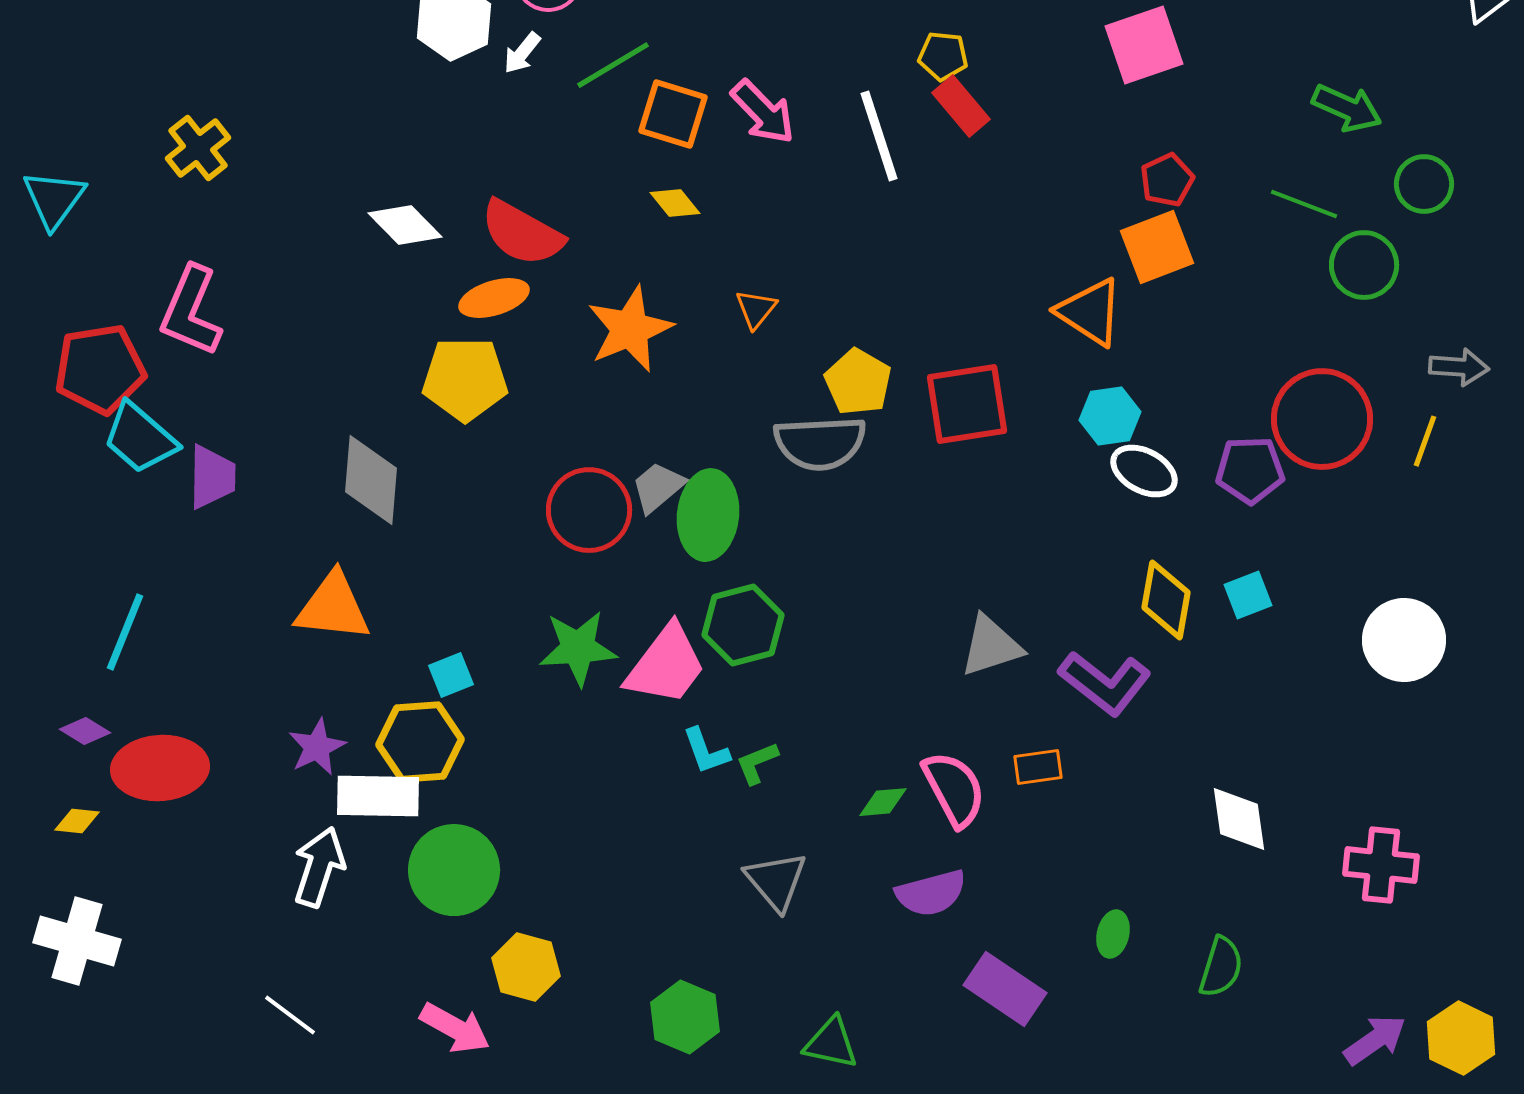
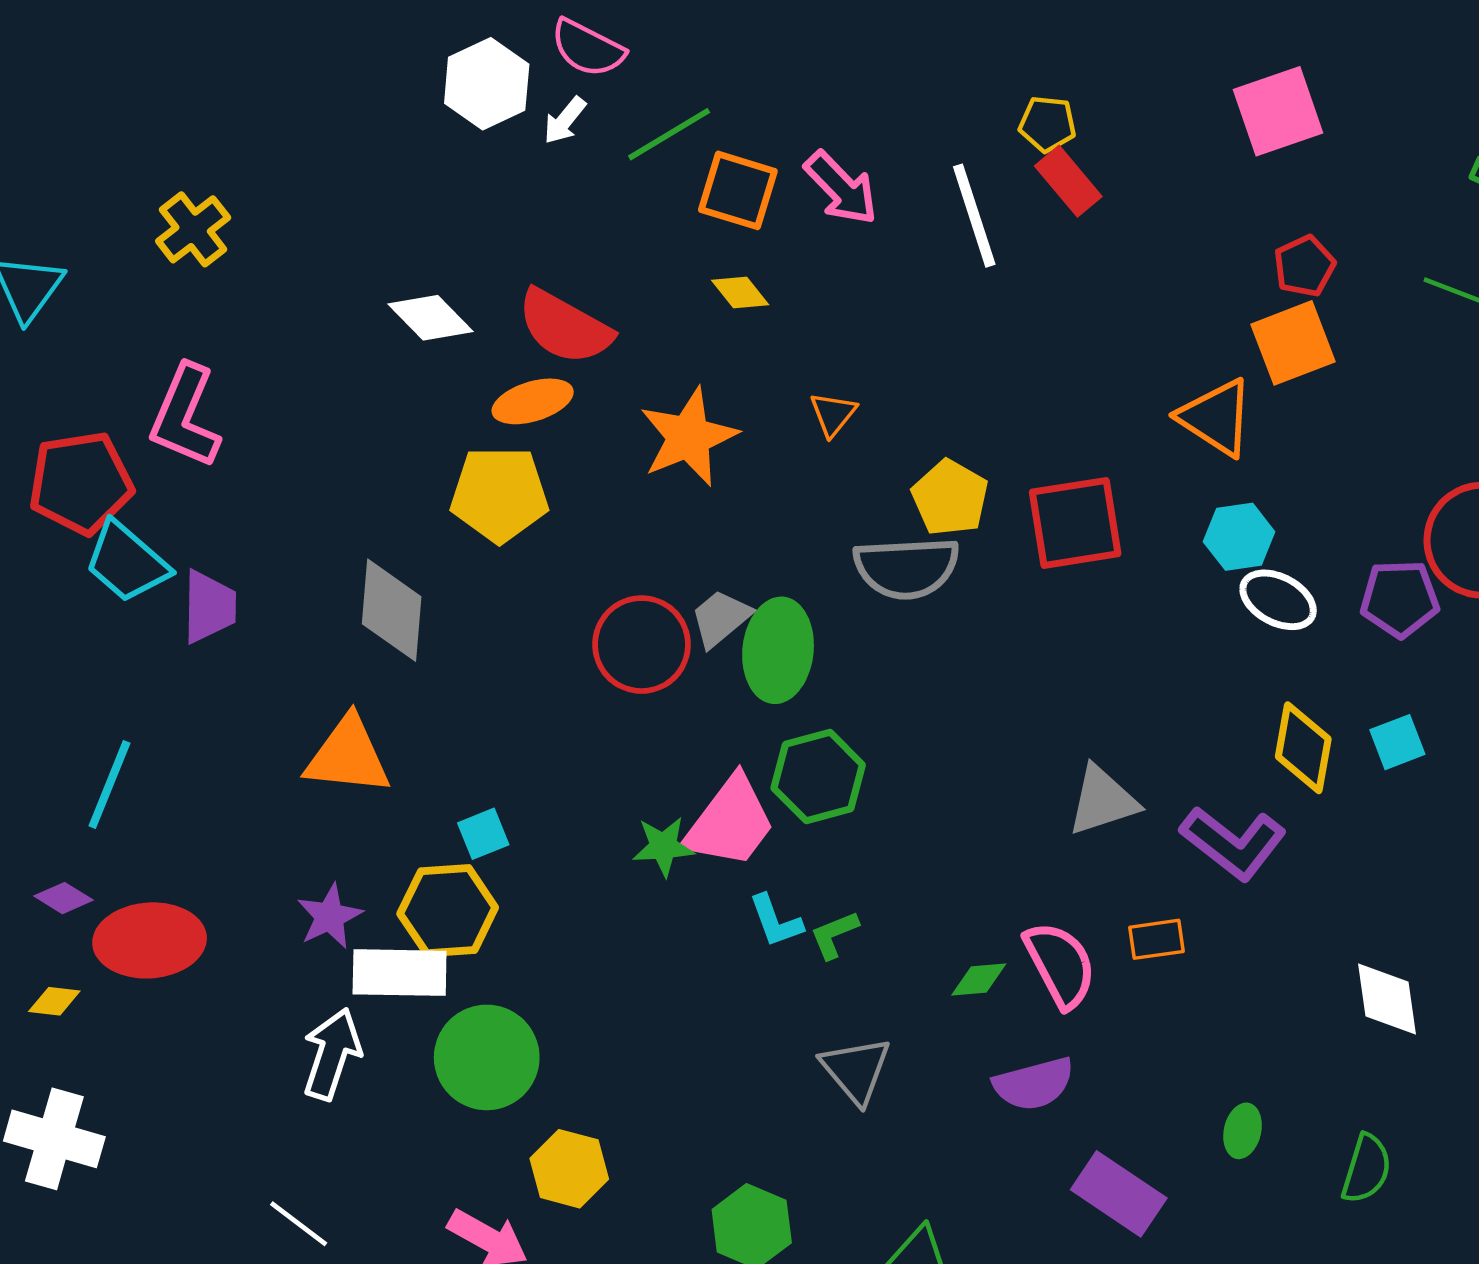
green star: (578, 648) -> (663, 846), moved, size x0.7

